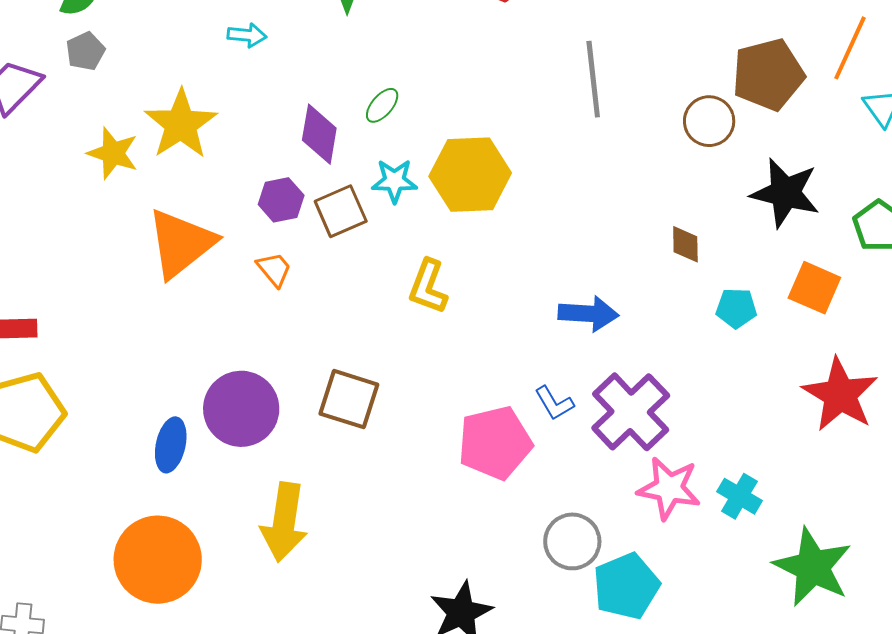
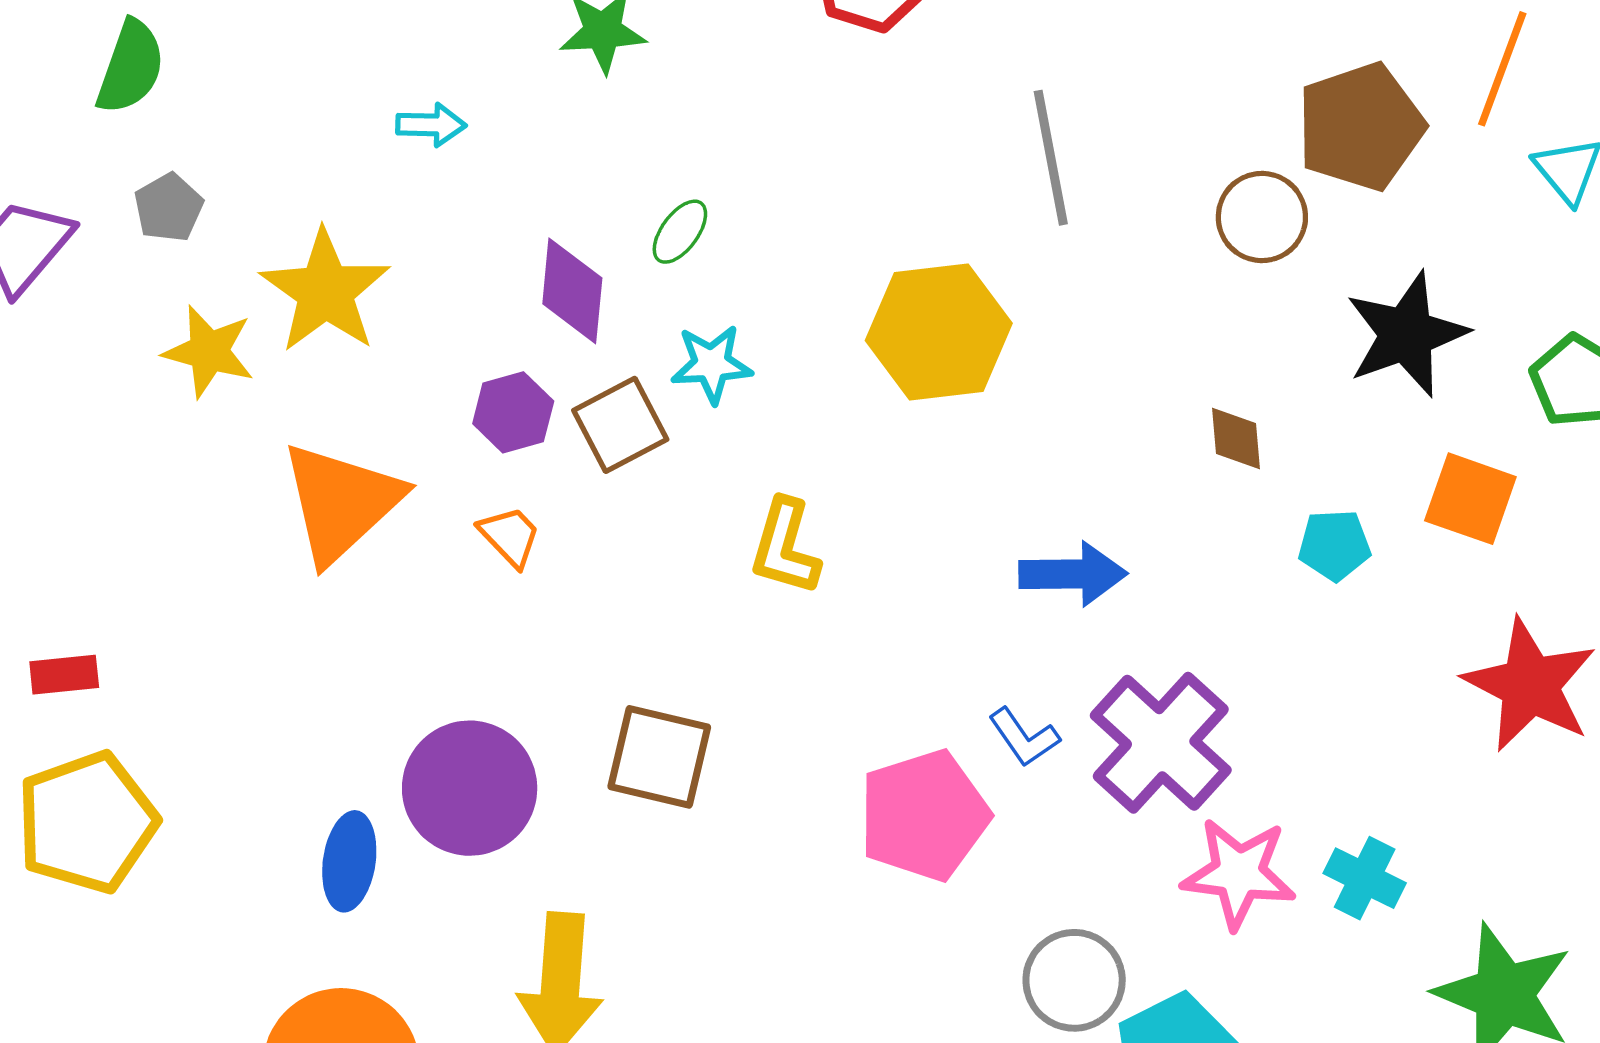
gray pentagon: (85, 51) -> (169, 208), moved
yellow hexagon: (470, 175) -> (939, 332), moved
black star: (785, 193) -> (1406, 334), turned -30

